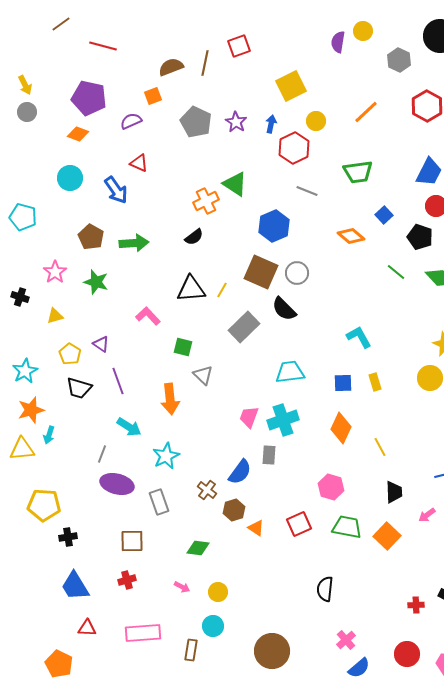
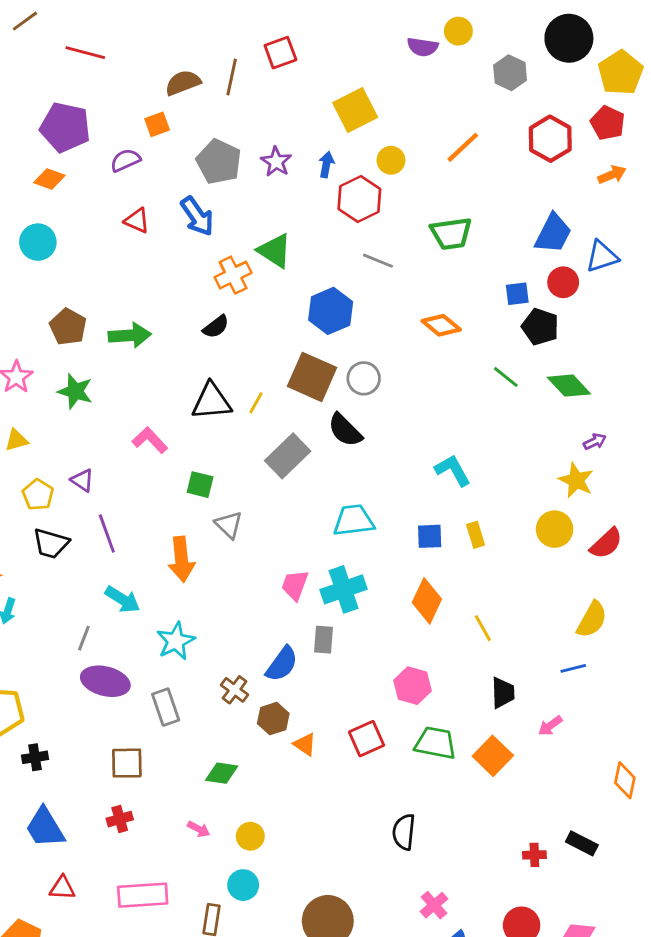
purple semicircle: (338, 42) -> (423, 47), turned -90
blue arrow: (116, 190) -> (197, 216), moved
blue square: (384, 215) -> (517, 294), moved, turned 36

